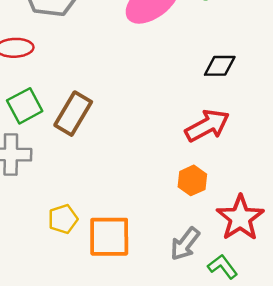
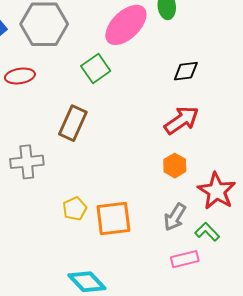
green square: (25, 106) -> (96, 69), moved

